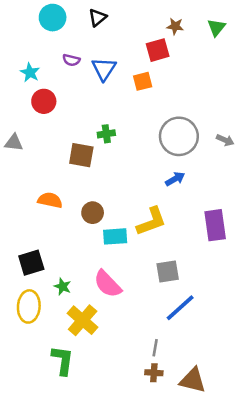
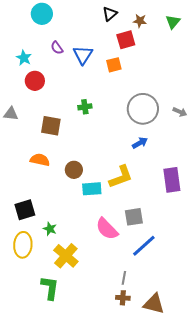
black triangle: (98, 18) -> (110, 14), moved
purple semicircle: (71, 60) -> (57, 48), turned 40
brown square: (81, 155) -> (51, 126), moved
pink semicircle: (108, 284) -> (107, 229), moved

